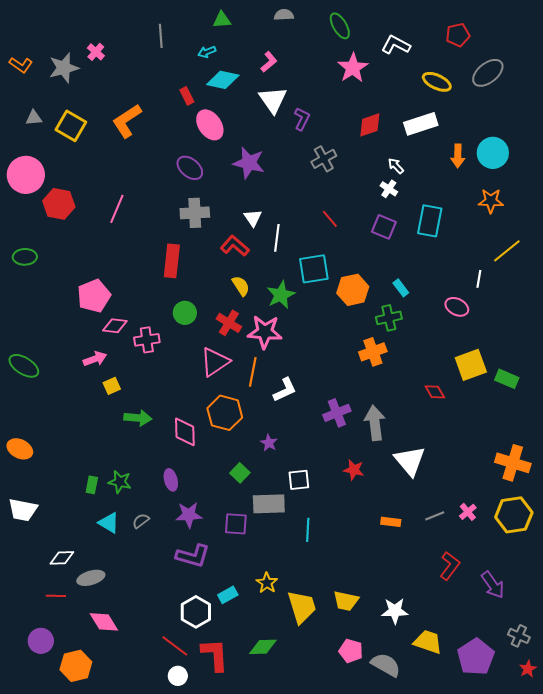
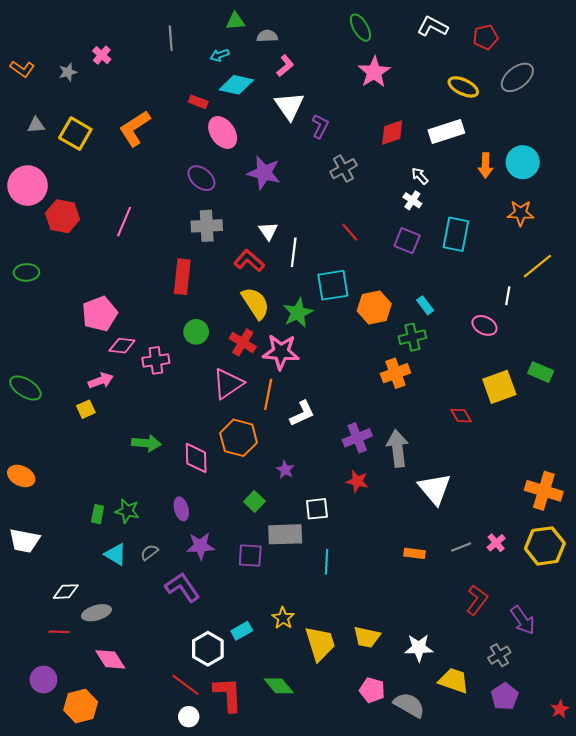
gray semicircle: (284, 15) -> (267, 36), moved
white L-shape: (396, 45) -> (433, 26), moved
gray star: (64, 68) -> (68, 72), size x0.6
red rectangle: (187, 96) -> (198, 102), turned -42
yellow semicircle: (241, 286) -> (255, 303), size x1.5
green rectangle: (507, 379) -> (541, 372), moved
yellow square: (112, 386) -> (86, 409), moved
red star: (354, 470) -> (357, 481), moved
purple L-shape: (193, 556) -> (182, 587), moved, turned -140
gray cross: (519, 636) -> (499, 655), moved, turned 35
green diamond: (263, 647) -> (279, 686), turned 52
purple pentagon: (476, 657) -> (505, 696), size x0.7

